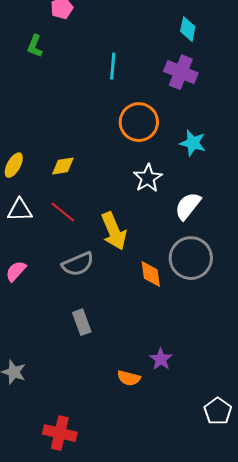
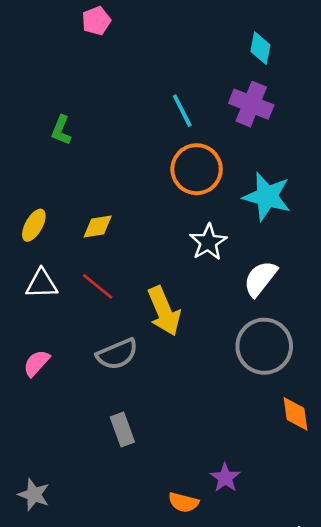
green L-shape: (35, 46) -> (61, 130), moved
cyan line: (113, 66) -> (182, 111), moved, turned -32
cyan star: (193, 143) -> (267, 197), size x1.4
orange diamond: (151, 274) -> (295, 414), moved

